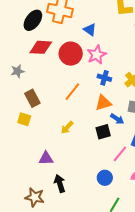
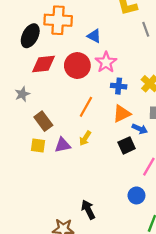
yellow arrow: (67, 128) -> (85, 138), moved
purple triangle: (46, 158) -> (63, 145), moved

